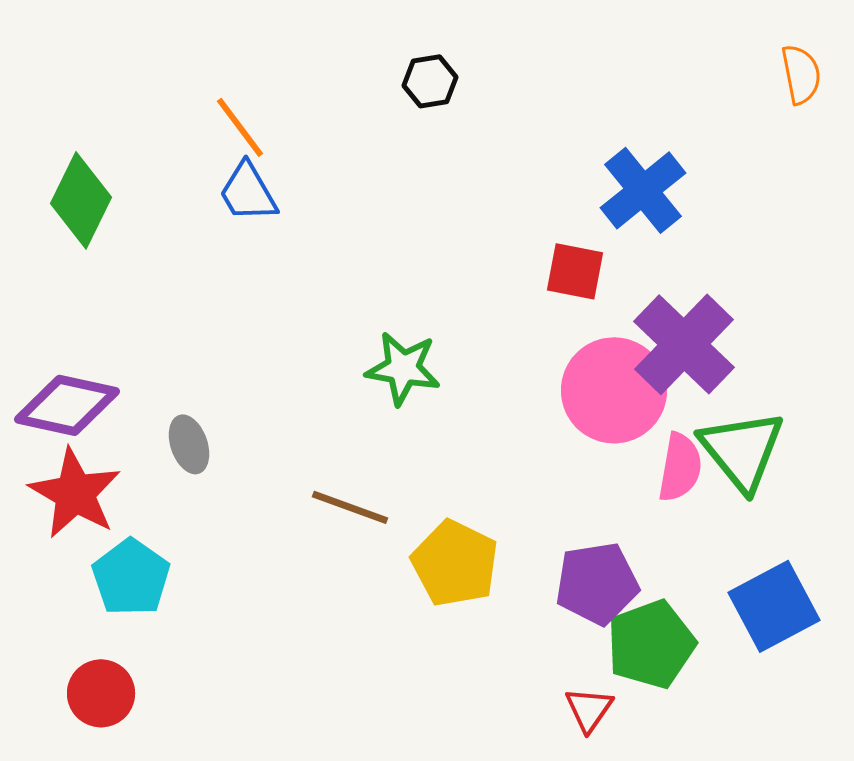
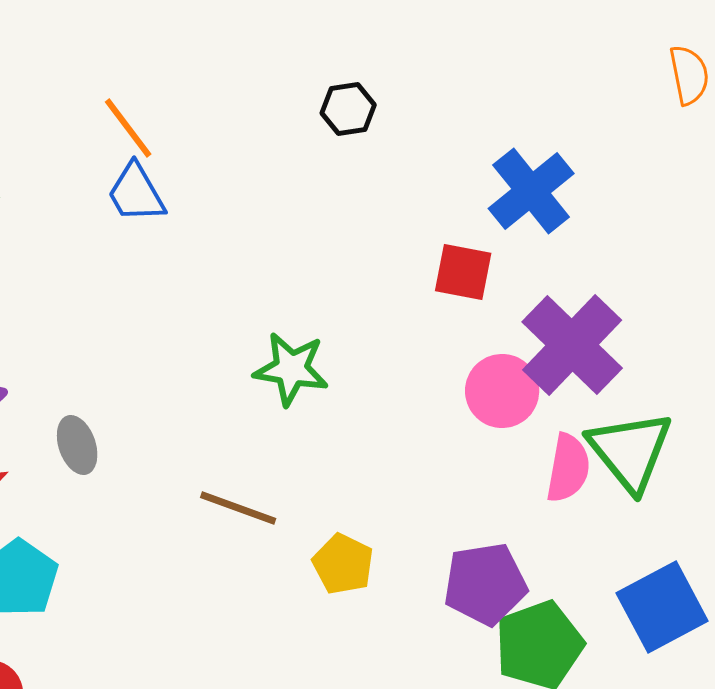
black hexagon: (430, 81) -> (348, 109), moved
pink circle: (614, 390) -> (502, 391), size x0.7
yellow pentagon: (455, 563) -> (343, 564), size x0.7

